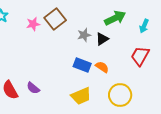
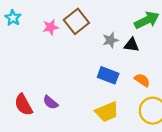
black triangle: (102, 39) -> (132, 45), turned 40
orange semicircle: (102, 67) -> (142, 80), moved

